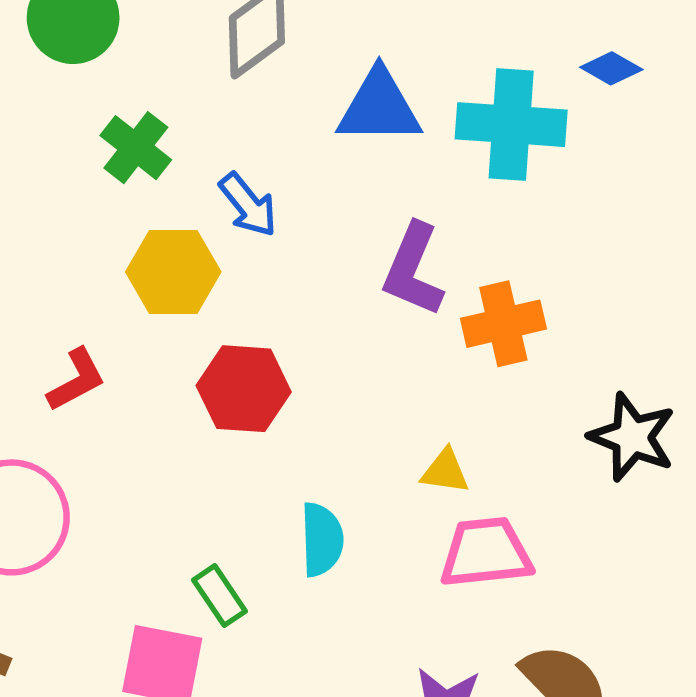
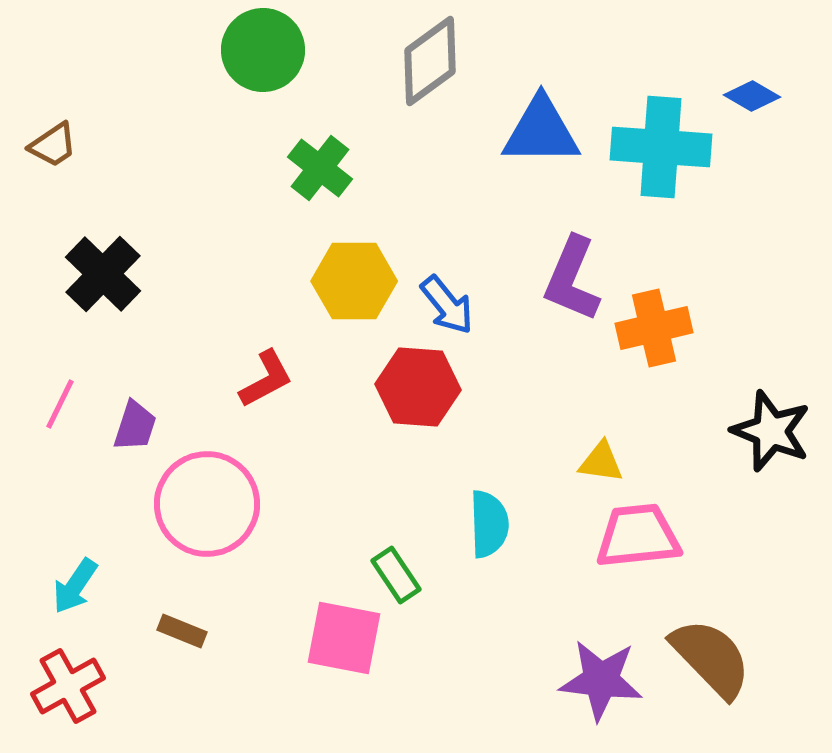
blue arrow: (248, 205) -> (447, 305), moved

